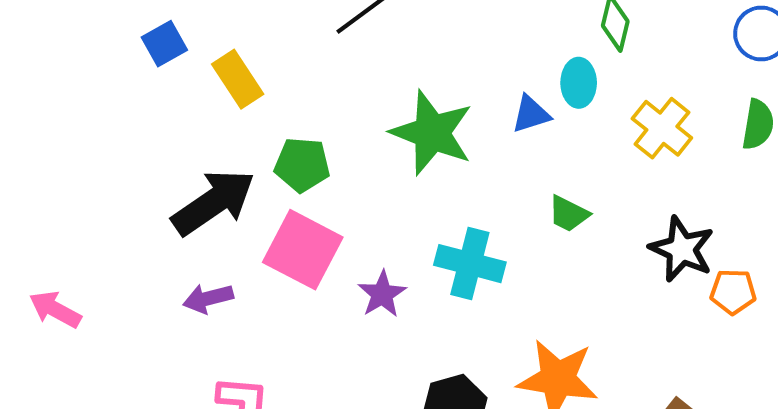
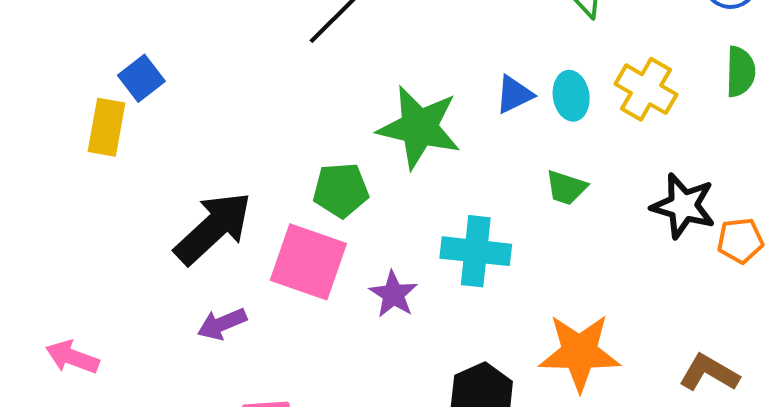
yellow rectangle: (238, 79) -> (106, 127), moved, turned 52
cyan ellipse: (579, 83) -> (571, 96), moved
green pentagon: (302, 165) -> (341, 190), moved

